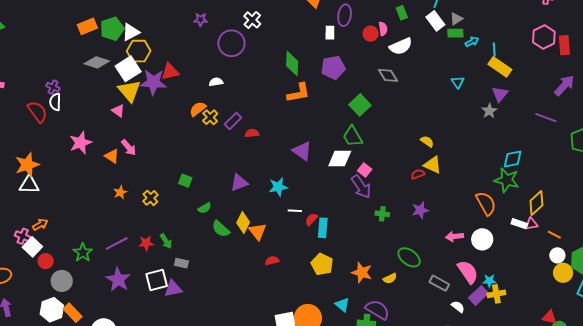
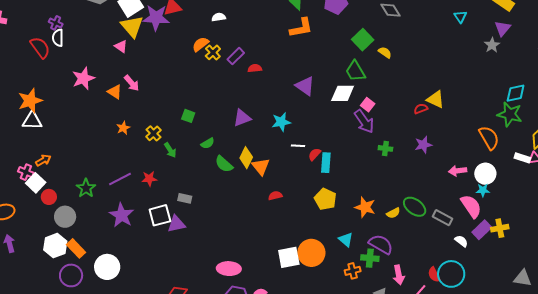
yellow semicircle: (427, 141) -> (385, 52), moved
green arrow: (166, 241) -> (170, 150), moved
green ellipse: (409, 257) -> (415, 207), moved
cyan star: (489, 281) -> (483, 190), moved

